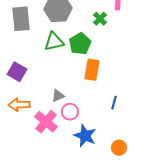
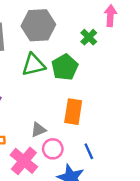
orange rectangle: (92, 70) -> (73, 112), moved
blue line: (114, 103) -> (89, 151), moved, turned -40

